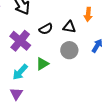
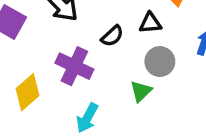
green triangle: (42, 64) -> (141, 91), moved

